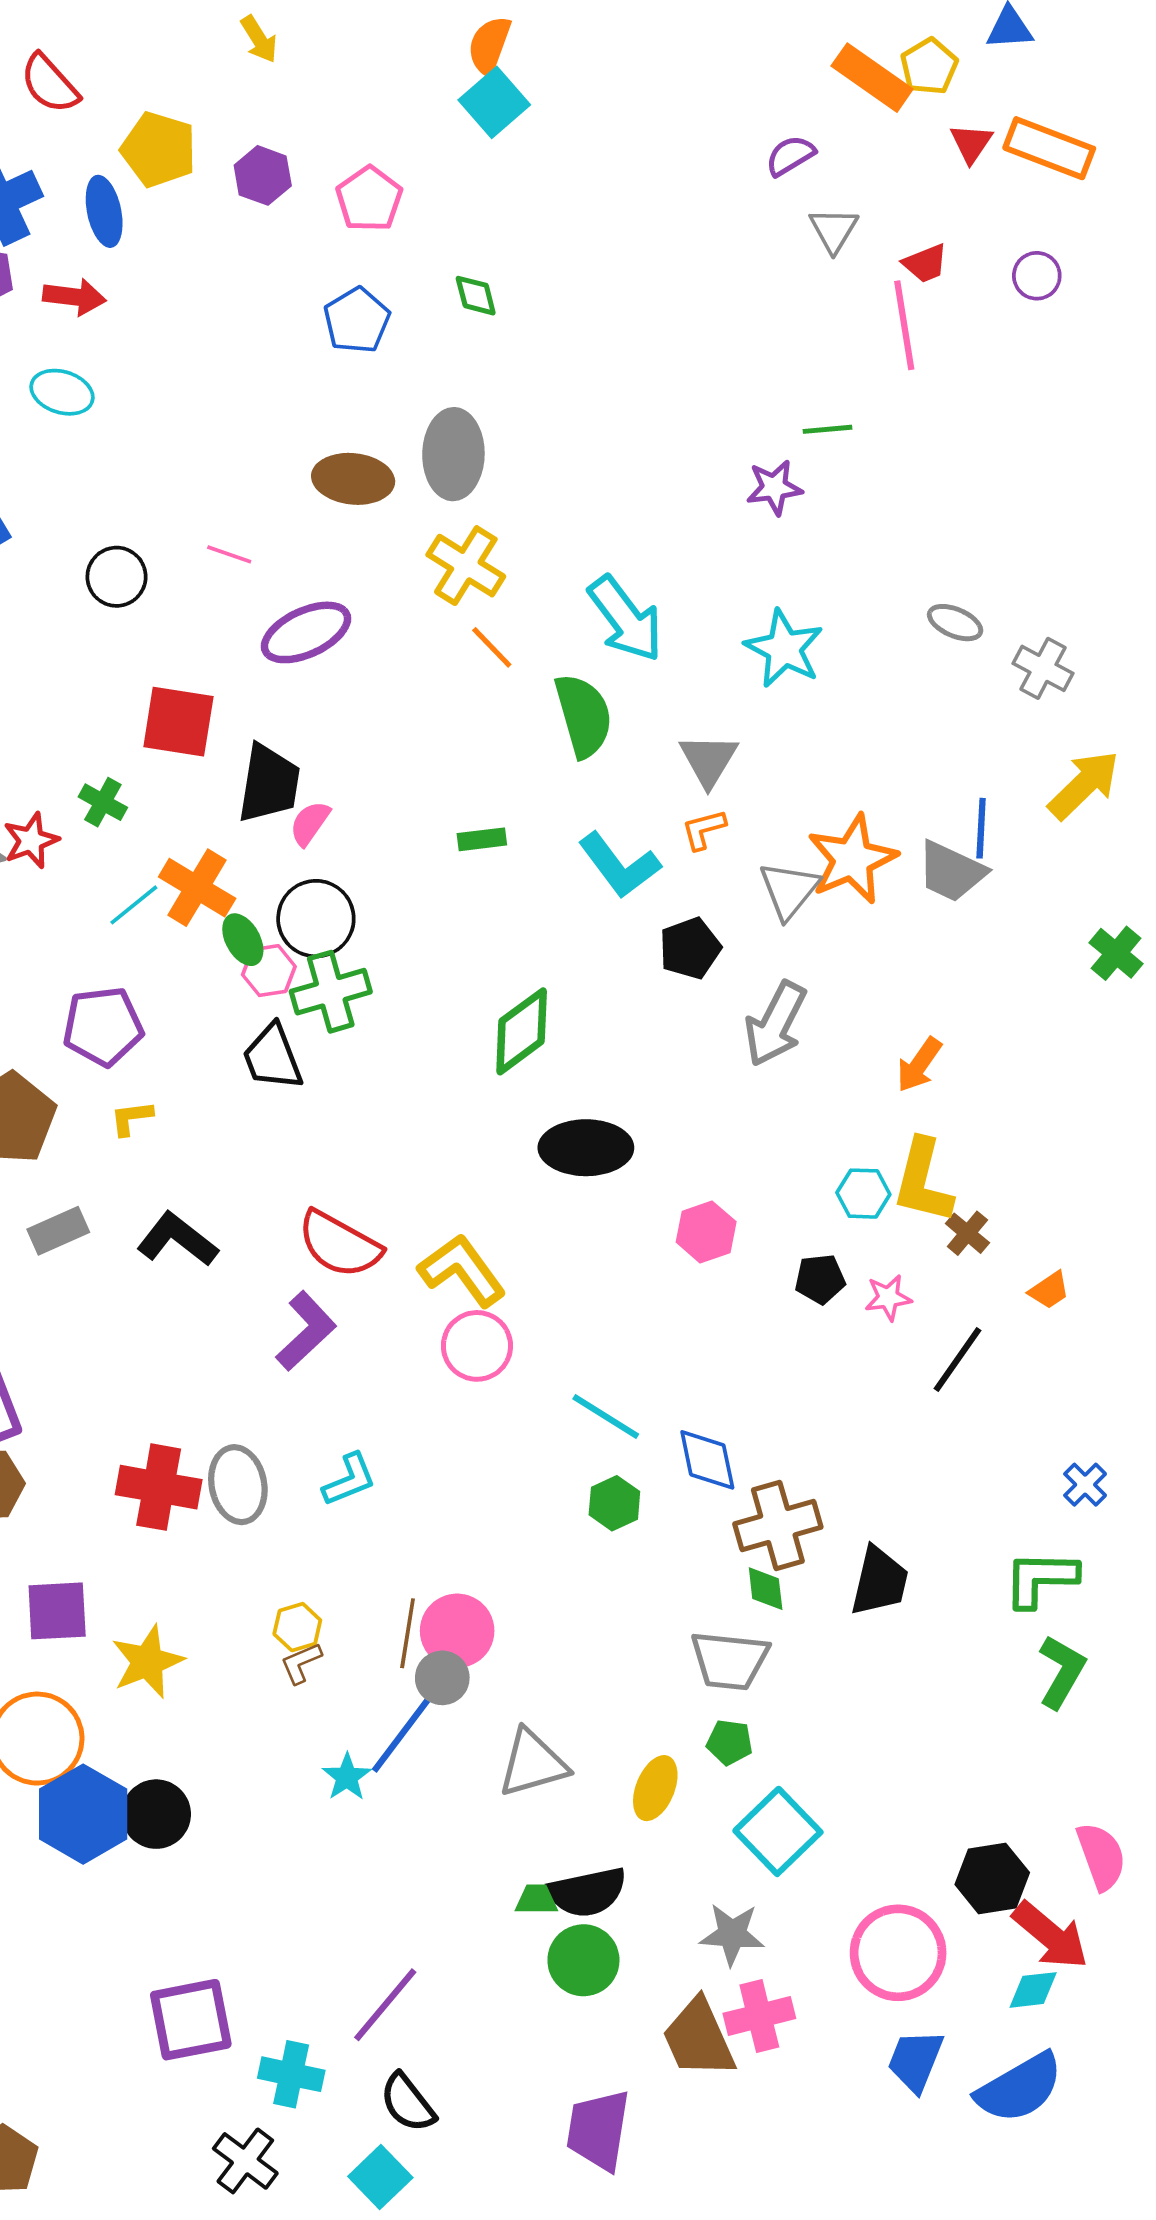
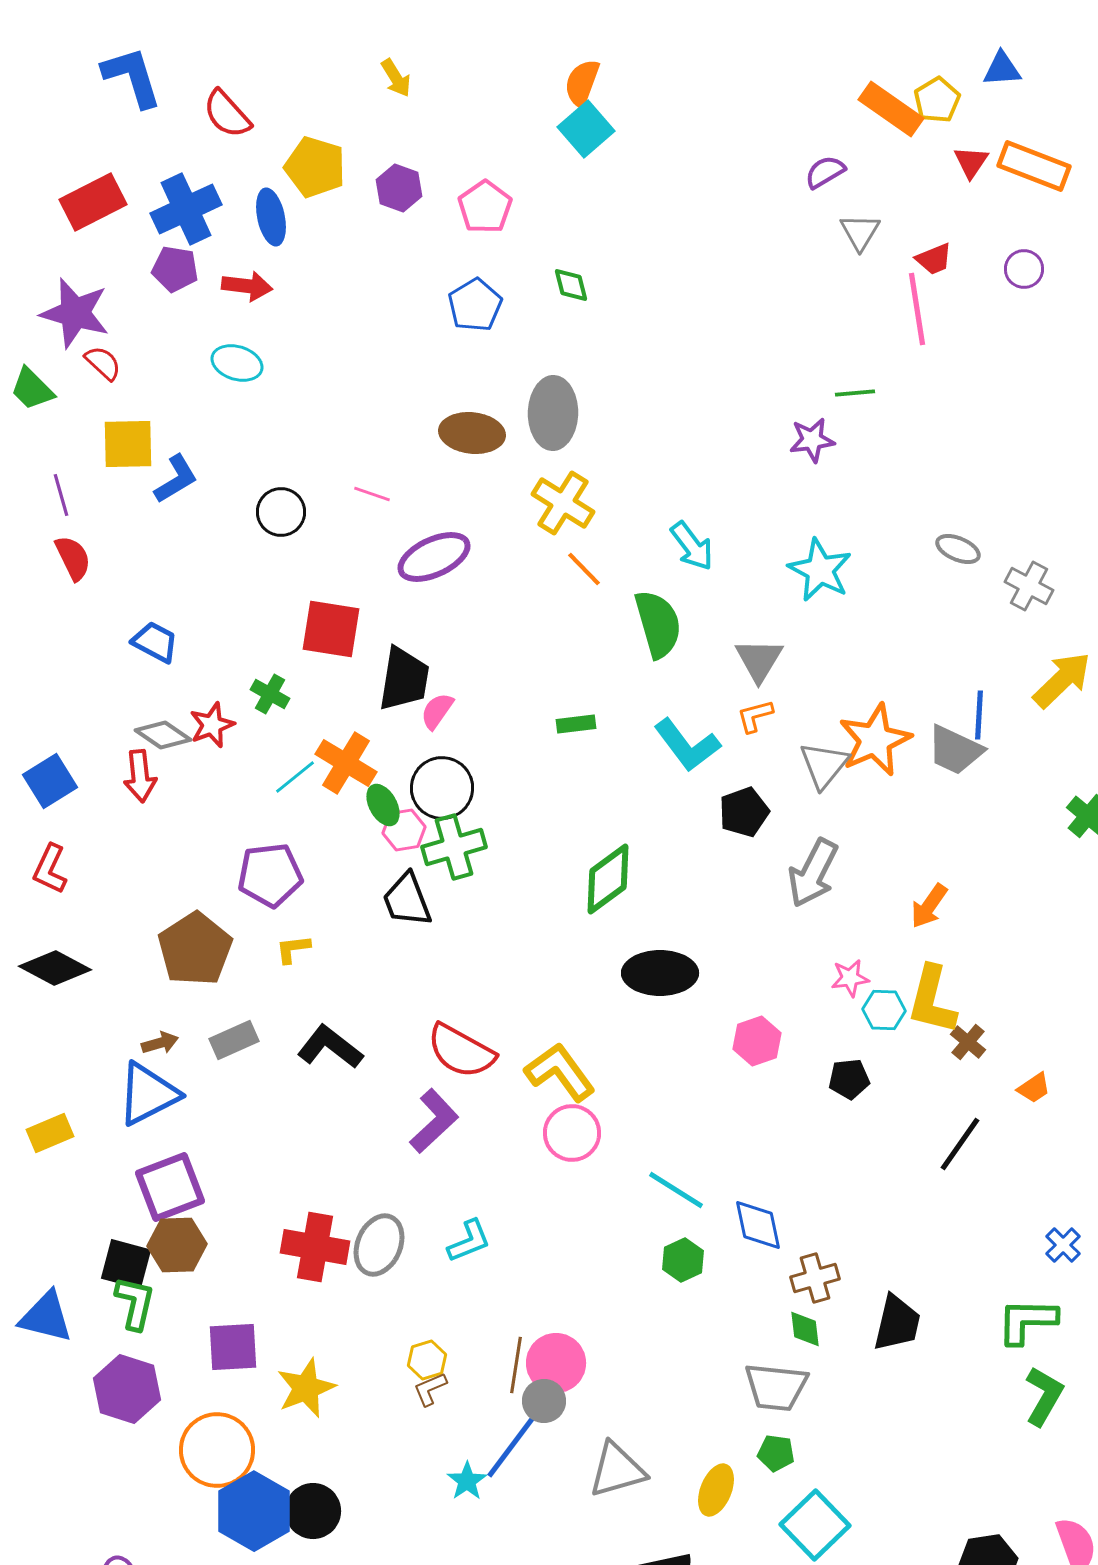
cyan arrow: (626, 619) -> (692, 546), size x0.7
pink star: (888, 1298) -> (850, 978), moved
gray ellipse: (238, 1485) -> (379, 1245), turned 34
brown cross: (778, 1526) -> (815, 1278), size x0.7

